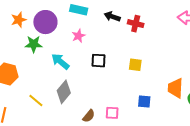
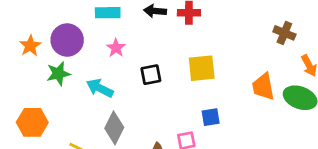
yellow square: (135, 65) -> (202, 68), size x1.5
blue square: (144, 102) -> (211, 117), moved

